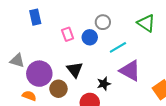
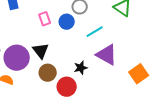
black triangle: (75, 70) -> (41, 51), moved
brown circle: (58, 89) -> (48, 73), moved

